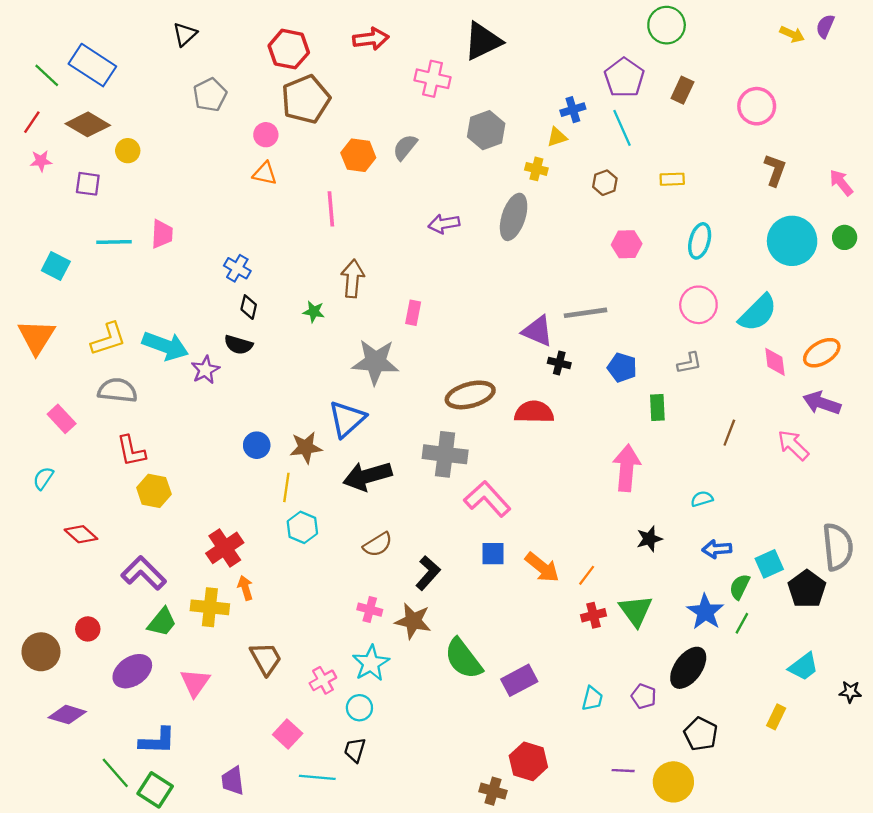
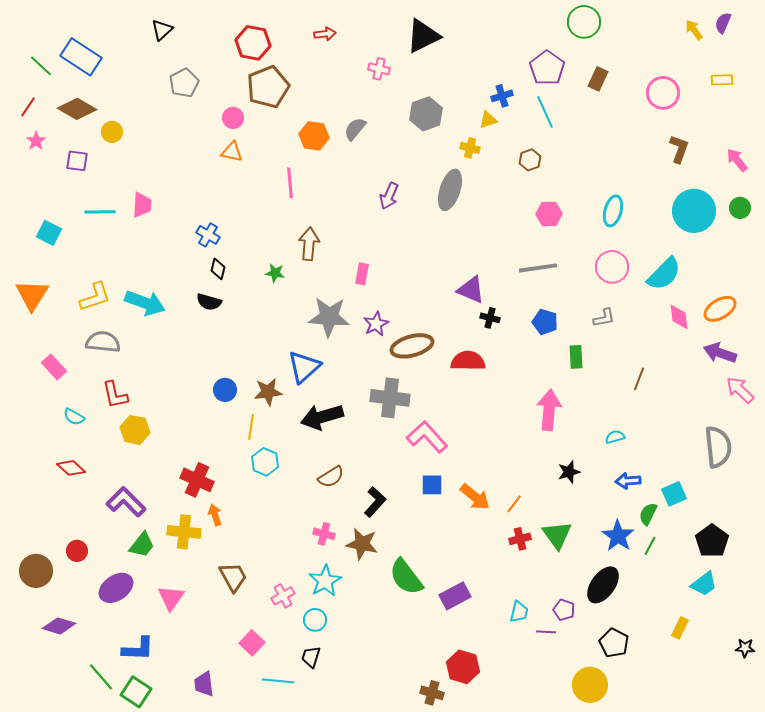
yellow arrow: (792, 34) -> (694, 30), turned -150
red arrow: (371, 39) -> (325, 34), size x0.7
pink cross: (433, 79) -> (379, 69), size x0.7
pink star: (41, 161) -> (36, 141), turned -30
yellow rectangle: (672, 179) -> (722, 80), moved
purple arrow: (444, 224) -> (389, 196), turned -56
gray line: (585, 313) -> (538, 268), moved
purple star: (205, 370) -> (376, 324), moved
pink arrow: (793, 445) -> (740, 390), moved
cyan semicircle: (43, 478) -> (74, 417), moved, turned -95
gray semicircle: (838, 547) -> (718, 447), moved
red cross: (225, 548) -> (197, 480), turned -32
black pentagon: (807, 589) -> (712, 541), moved
black star: (850, 692) -> (745, 648), moved
purple line: (623, 771) -> (546, 632), moved

